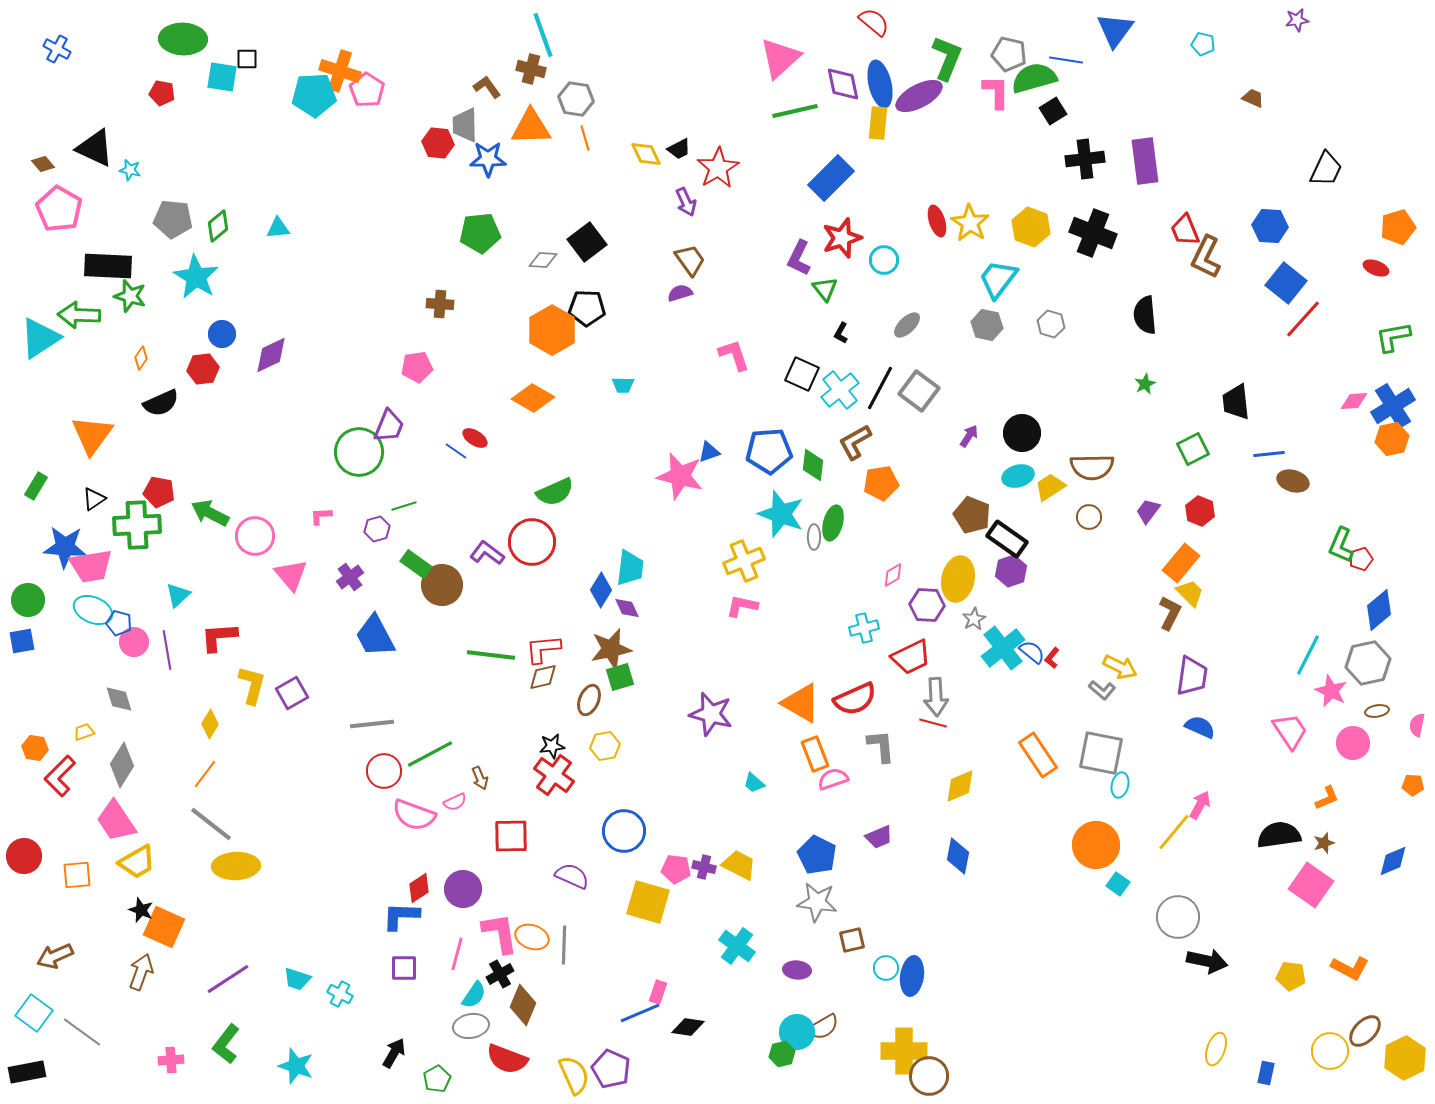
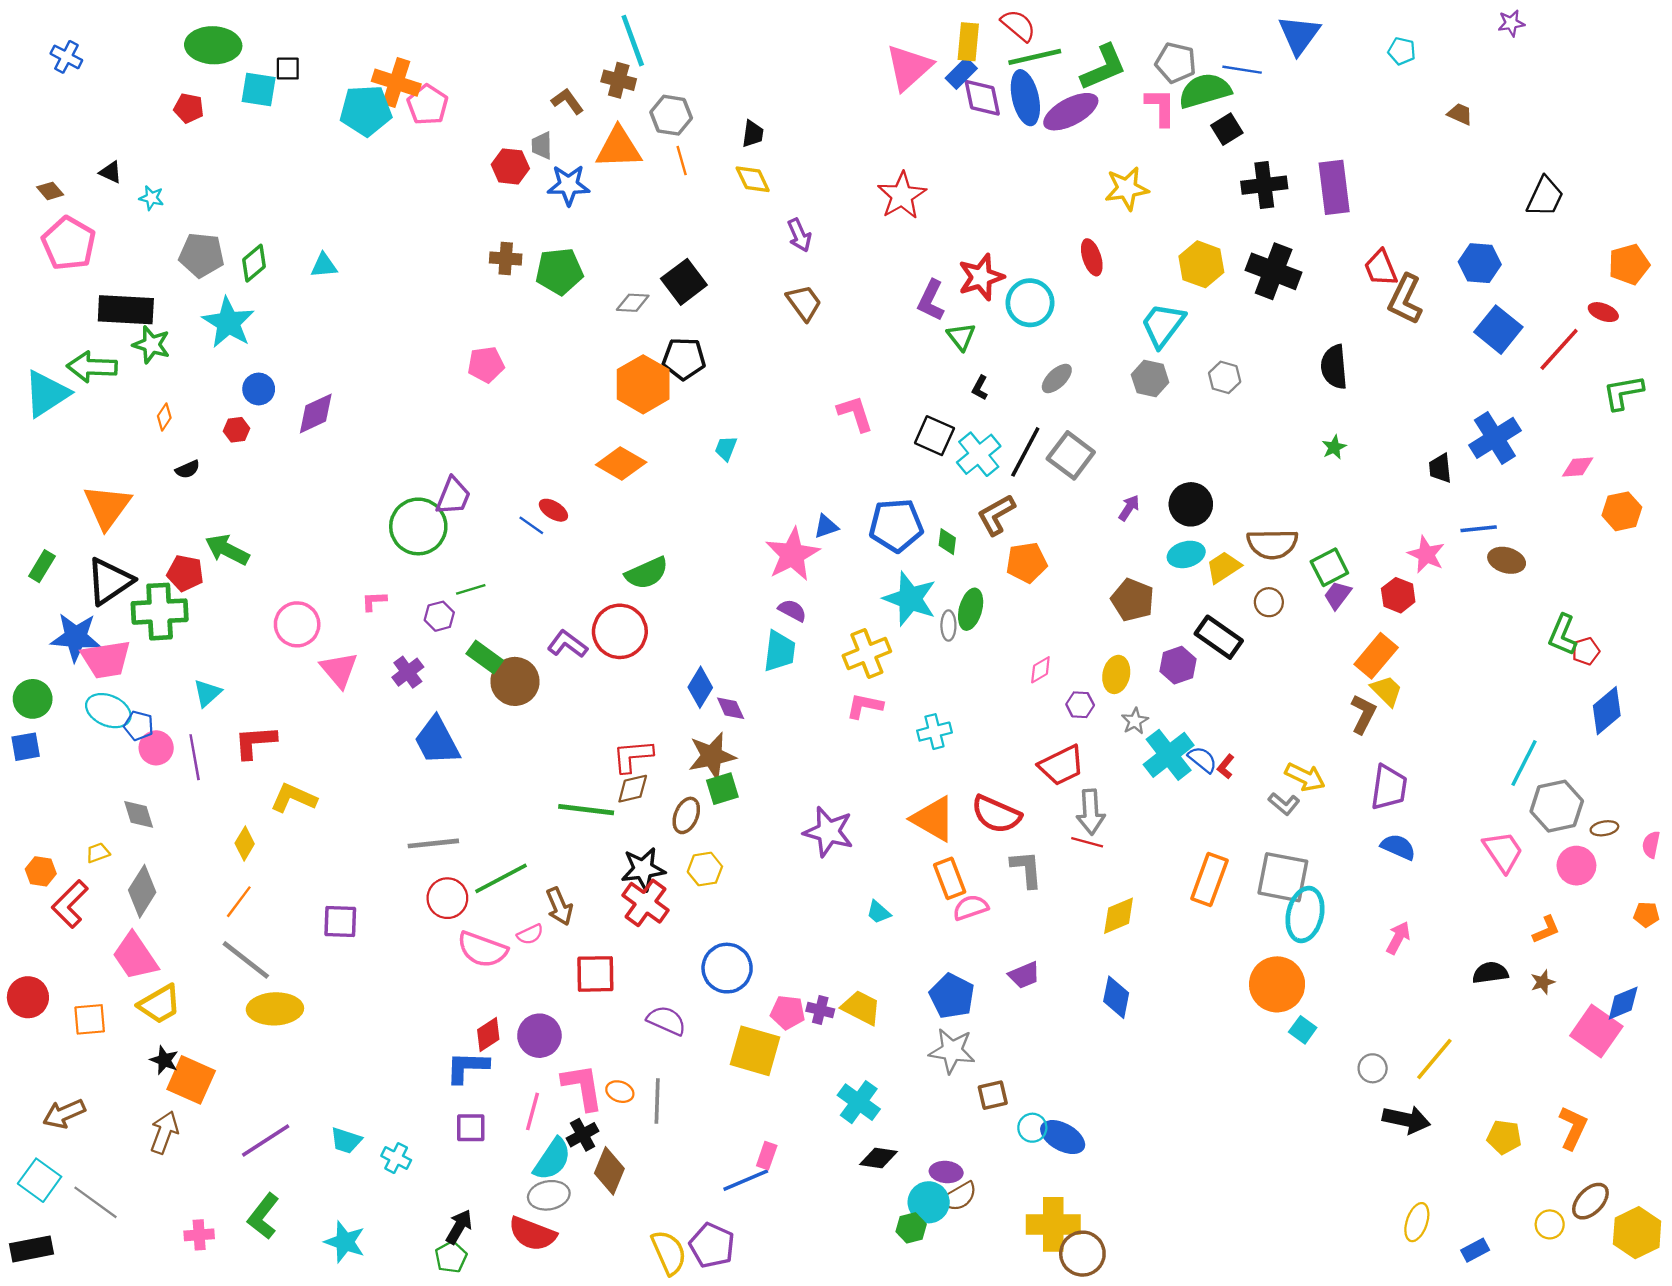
green L-shape: (947, 58) -> (1103, 67), turned 45
green line: (795, 111) -> (1035, 57), moved
yellow rectangle: (878, 123) -> (968, 42), moved
gray trapezoid: (465, 125) -> (542, 145), size x0.7
black triangle: (95, 148) -> (111, 172), size x0.5
black trapezoid: (679, 149) -> (753, 134), moved, turned -55
red star: (718, 168) -> (902, 196), moved
blue rectangle: (831, 178) -> (961, 73), moved, size x0.6
yellow star: (970, 223) -> (1127, 189), moved, turned 30
cyan circle: (884, 260) -> (1030, 303), size x1.4
purple semicircle: (680, 293) -> (792, 610), moved, turned 45
brown cross: (440, 304) -> (506, 258), moved
red line: (1303, 319) -> (1559, 349), moved
pink pentagon: (417, 367) -> (486, 365), moved
red hexagon: (203, 369) -> (237, 430), size x0.7
cyan trapezoid: (623, 385) -> (726, 448), turned 110
black trapezoid: (1236, 402) -> (1440, 468), size x0.7
black semicircle: (161, 403) -> (188, 469), size x0.6
blue cross: (1393, 406) -> (1495, 438), moved
green square: (1193, 449) -> (1329, 567), moved
green diamond: (813, 465) -> (947, 542), size x0.7
pink star: (680, 476) -> (792, 554), turned 30
black triangle: (94, 499) -> (109, 581), size x1.8
green arrow: (210, 513) -> (227, 550), moved
black rectangle: (1007, 539) -> (1219, 637), moved
cyan trapezoid: (630, 568) -> (779, 651), moved
yellow ellipse: (958, 579) -> (1116, 674), size x0.7
purple hexagon: (927, 605) -> (1080, 705), size x0.7
cyan cross: (864, 628) -> (934, 732), moved
green line: (491, 655) -> (586, 810), moved
gray hexagon: (1368, 663) -> (1557, 806), moved
yellow L-shape: (252, 685) -> (294, 798), turned -81
pink star: (1331, 691) -> (1426, 554), moved
purple square: (292, 693) -> (340, 921), moved, turned 32
red semicircle: (855, 699) -> (996, 814), turned 48
black star: (552, 746) -> (643, 869), size x1.5
orange rectangle: (1038, 755) -> (1209, 880), turned 54
brown arrow: (480, 778) -> (559, 906), size x1.4
cyan ellipse: (1120, 785) -> (1305, 914), size x1.8
yellow line: (1174, 832) -> (1434, 1059), moved
black semicircle: (1279, 835) -> (1490, 973), size x0.7
pink square: (1311, 885) -> (1596, 1031), moved
gray circle: (1178, 917) -> (1373, 1068), size x0.6
orange ellipse: (532, 937) -> (620, 1092), size x0.7
orange L-shape: (1350, 968) -> (1573, 1128), turned -93
purple ellipse: (797, 970) -> (946, 1172), moved
blue ellipse: (912, 976) -> (1063, 1137), turned -69
cyan semicircle: (474, 995) -> (552, 1159), size x1.4
black diamond: (688, 1027) -> (879, 1158), moved
yellow circle: (1330, 1051) -> (1550, 1224), size x0.7
red semicircle: (507, 1059) -> (532, 1234), moved
blue rectangle: (1266, 1073) -> (1475, 1250), turned 50
green pentagon: (437, 1079) -> (451, 1257), moved

